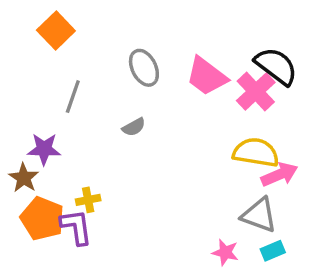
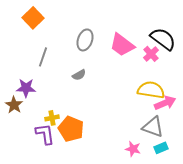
gray ellipse: (144, 68) -> (85, 40), turned 45
pink cross: (256, 91) -> (151, 54), size x0.7
orange pentagon: (42, 219) -> (71, 129), moved

